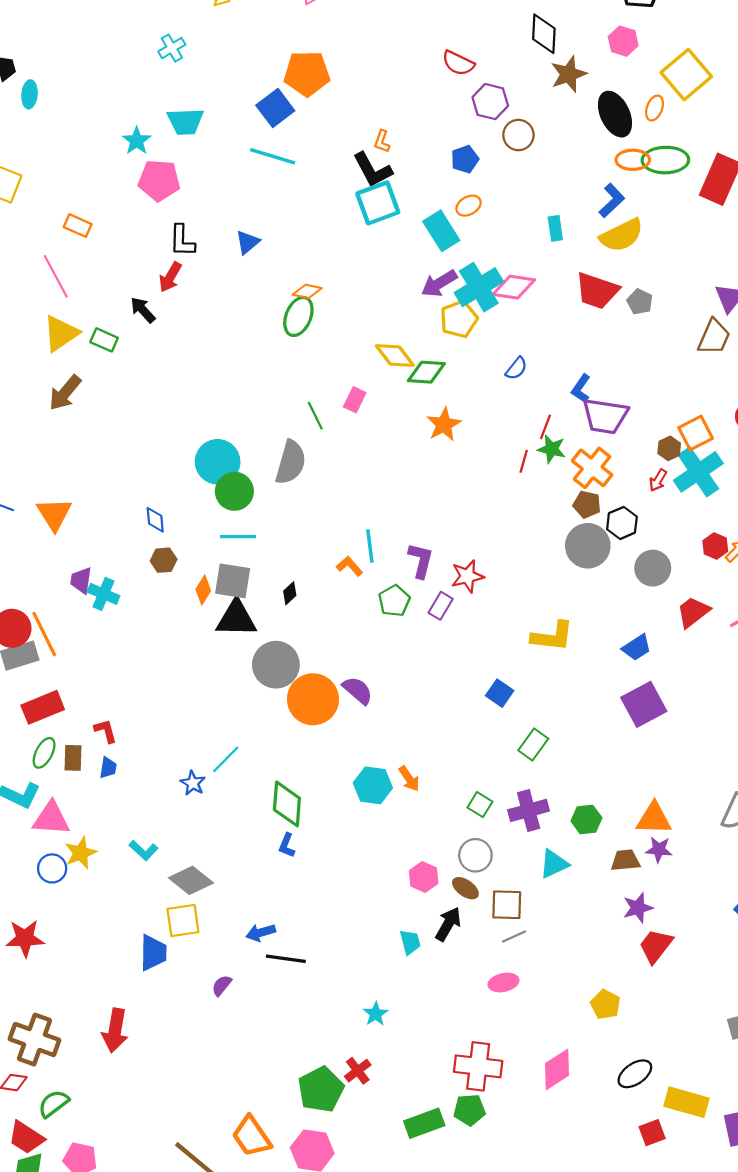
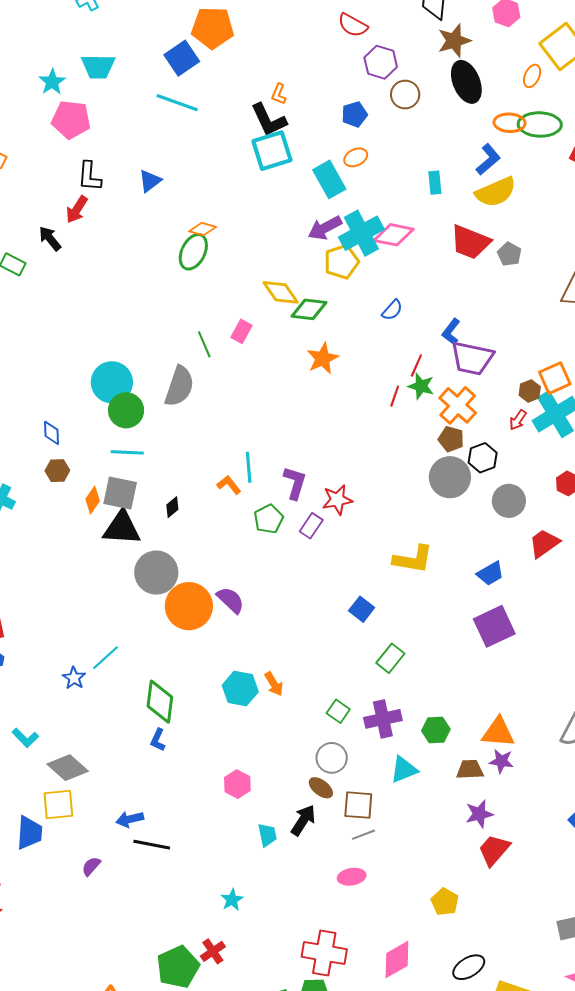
black ellipse: (615, 114) -> (466, 82), moved
pink hexagon: (424, 877) -> (237, 784), moved

